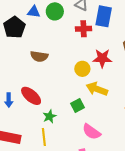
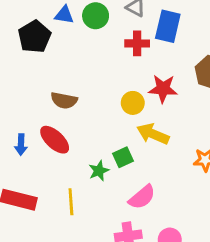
brown semicircle: (39, 56) -> (64, 100), moved
green star: (50, 116) -> (99, 171), moved
pink semicircle: (91, 132) -> (142, 197), turned -78

